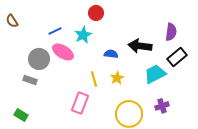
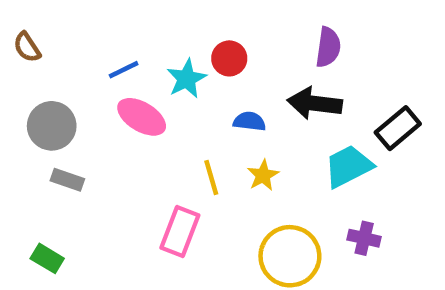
red circle: (96, 13) -> (229, 58), moved
purple semicircle: (171, 32) -> (328, 47), moved
gray circle: (39, 59) -> (52, 126), moved
purple cross: (162, 106) -> (364, 238), turned 32

